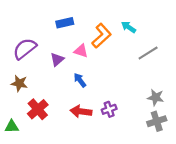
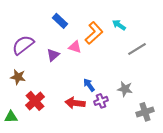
blue rectangle: (65, 23) -> (60, 21), turned 56
blue arrow: (80, 80) -> (89, 85), moved
gray star: (156, 97) -> (125, 89), moved

